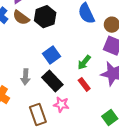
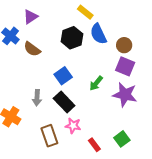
black hexagon: (45, 17) -> (72, 38), moved
brown semicircle: (21, 18) -> (32, 49), moved
red rectangle: (84, 84) -> (94, 145), moved

